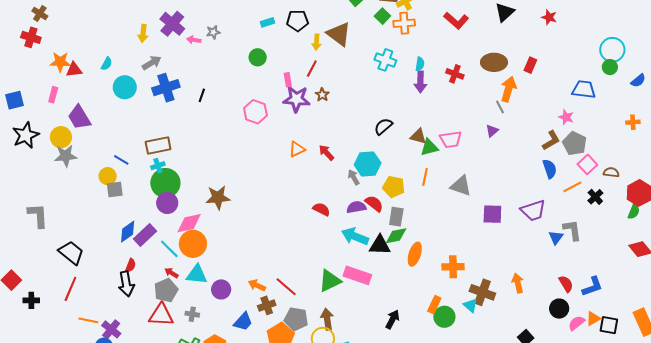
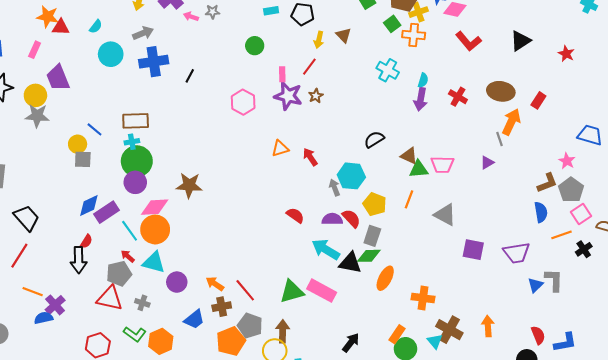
brown triangle: (339, 34) -> (344, 35), size x0.6

